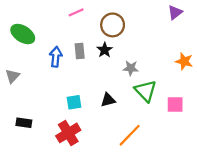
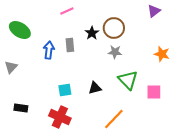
brown circle: (113, 25) -> (114, 28), moved
black star: (105, 50) -> (92, 33), moved
gray star: (131, 68) -> (115, 52), moved
red cross: (68, 133) -> (60, 117), turned -35

